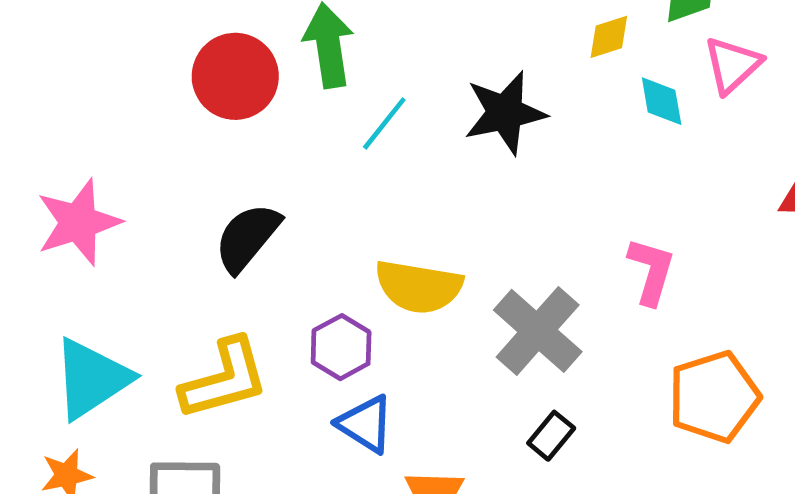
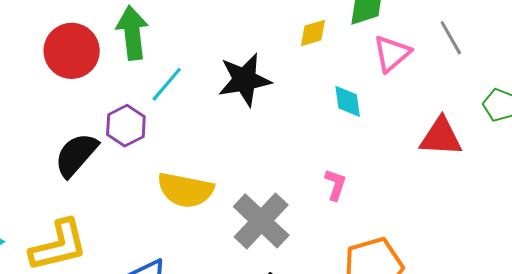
cyan diamond: (662, 101) -> (348, 101), moved
pink L-shape: (651, 271) -> (335, 185), size x0.7
purple hexagon: (341, 347) -> (126, 126), moved

